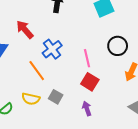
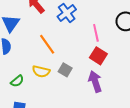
blue cross: (52, 49) -> (67, 13), moved
purple arrow: (87, 109) -> (95, 82), size x1.5

